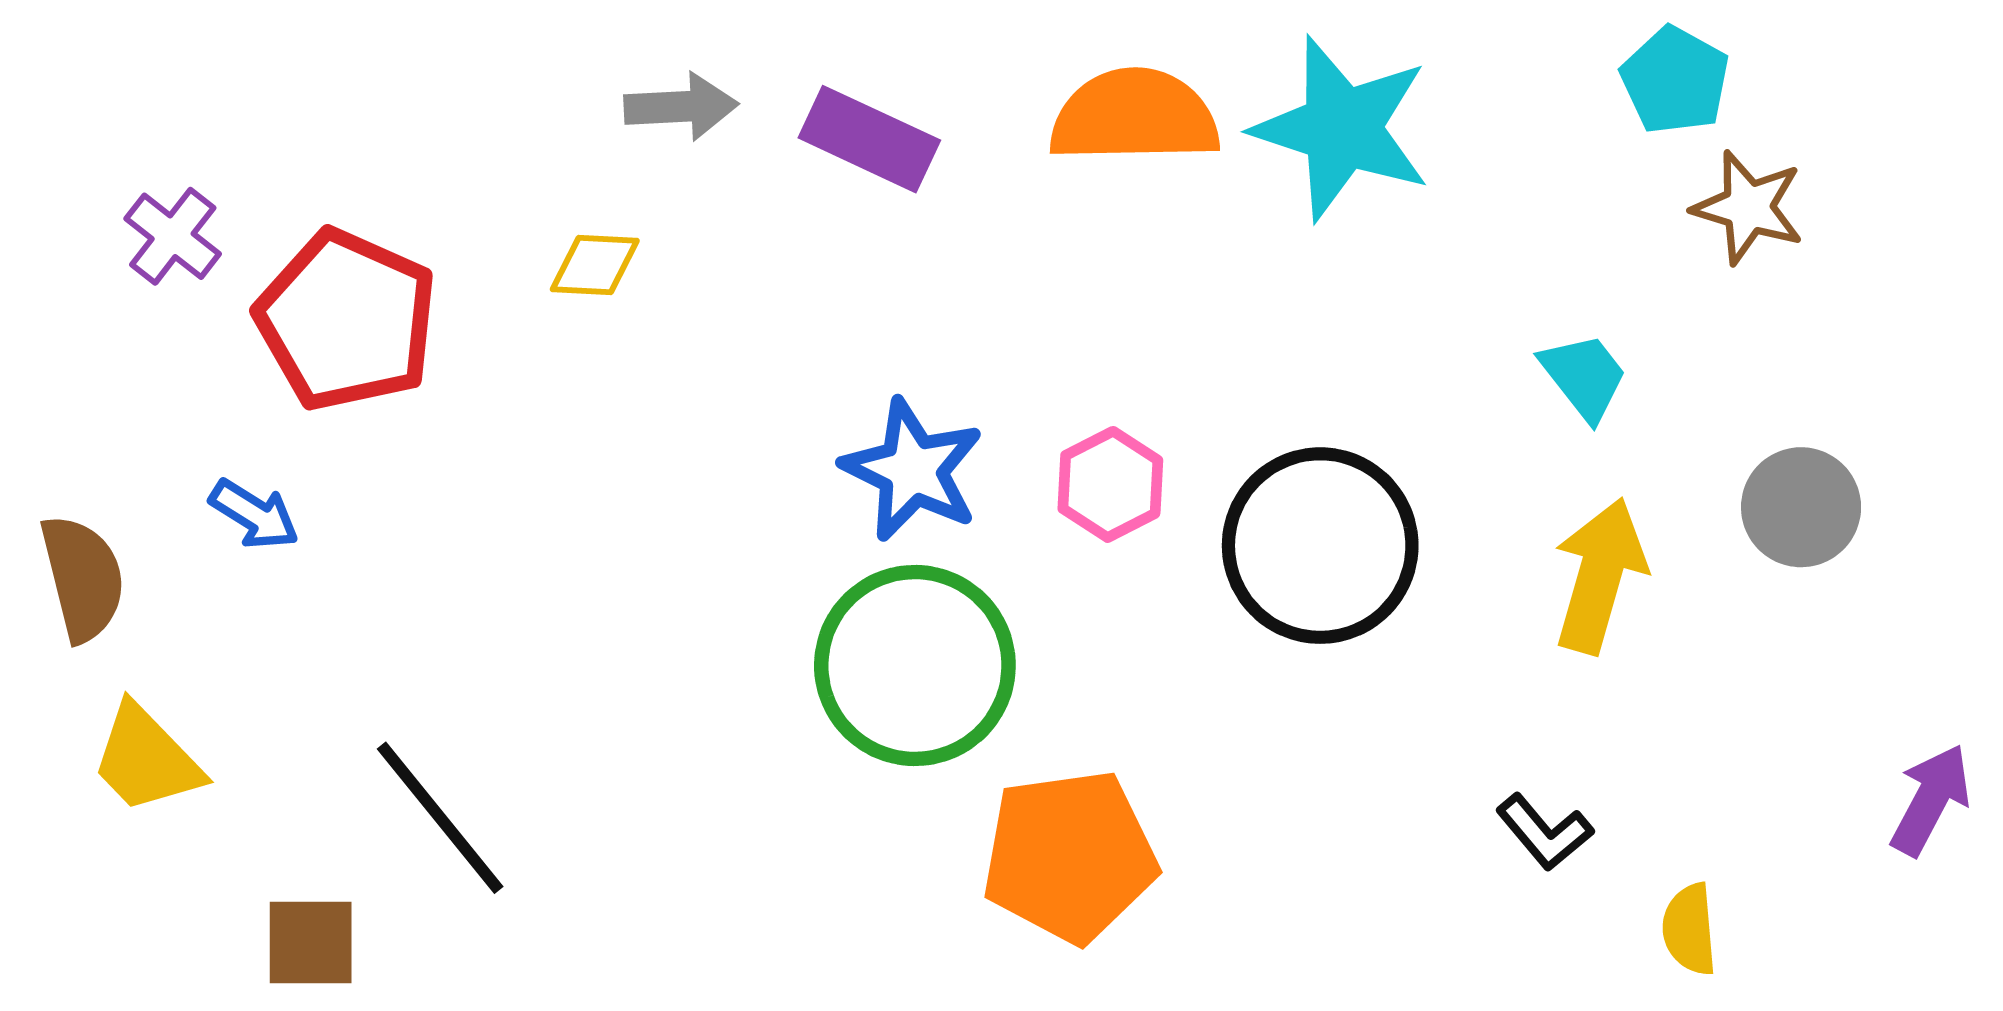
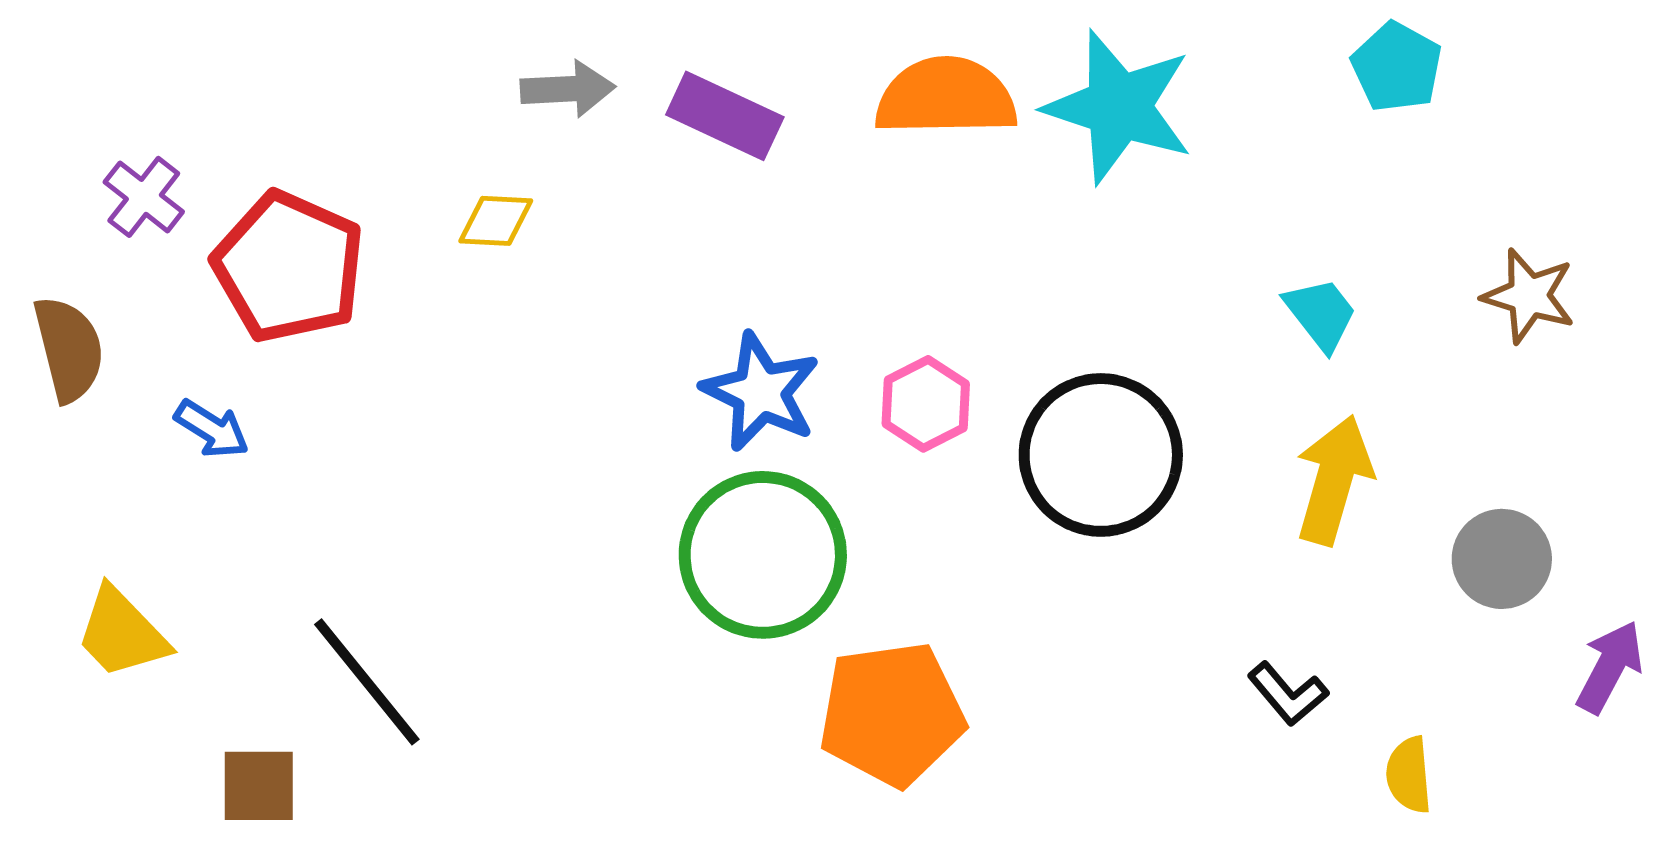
brown star: (1748, 207) -> (1529, 296), moved
gray circle: (1801, 507) -> (1502, 559), moved
brown semicircle: (83, 578) -> (69, 349), moved

